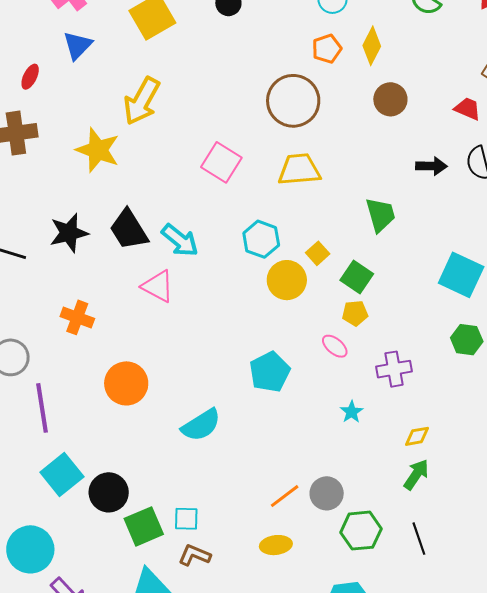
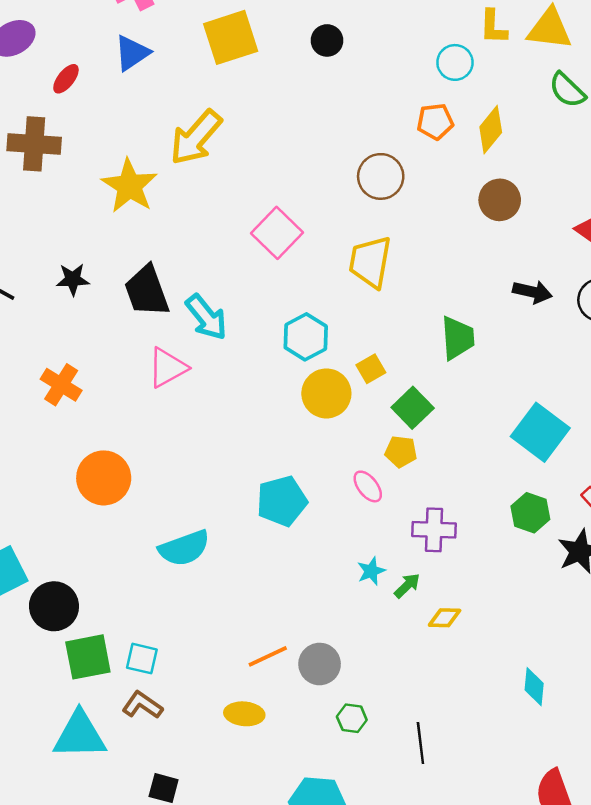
brown circle: (293, 101) -> (381, 176), size x0.7
yellow trapezoid: (299, 170) -> (370, 262), turned -87
black star: (69, 233) -> (73, 279), size x0.7
pink triangle: (158, 286) -> (167, 368), turned 51
green arrow: (416, 475) -> (407, 586), moved, size x0.7
green hexagon: (361, 531) -> (352, 718), size x0.6

